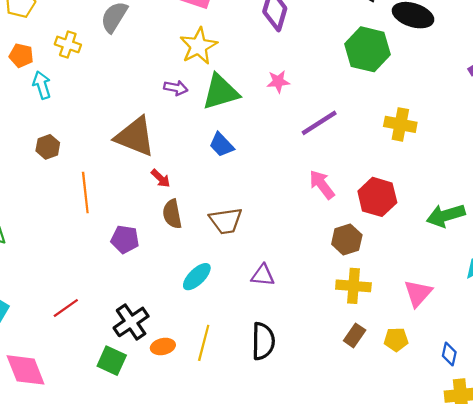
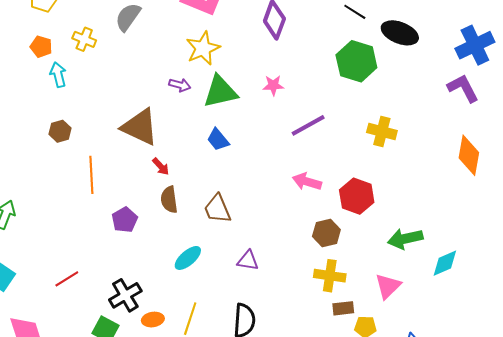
pink arrow: (322, 185) -> (307, 182), turned -40
green arrow: (446, 215) -> (405, 239), moved
brown trapezoid: (226, 221) -> (217, 209), turned 72
purple pentagon: (125, 239) -> (125, 220), turned 30
brown rectangle: (355, 335) -> (343, 308), moved, turned 45

